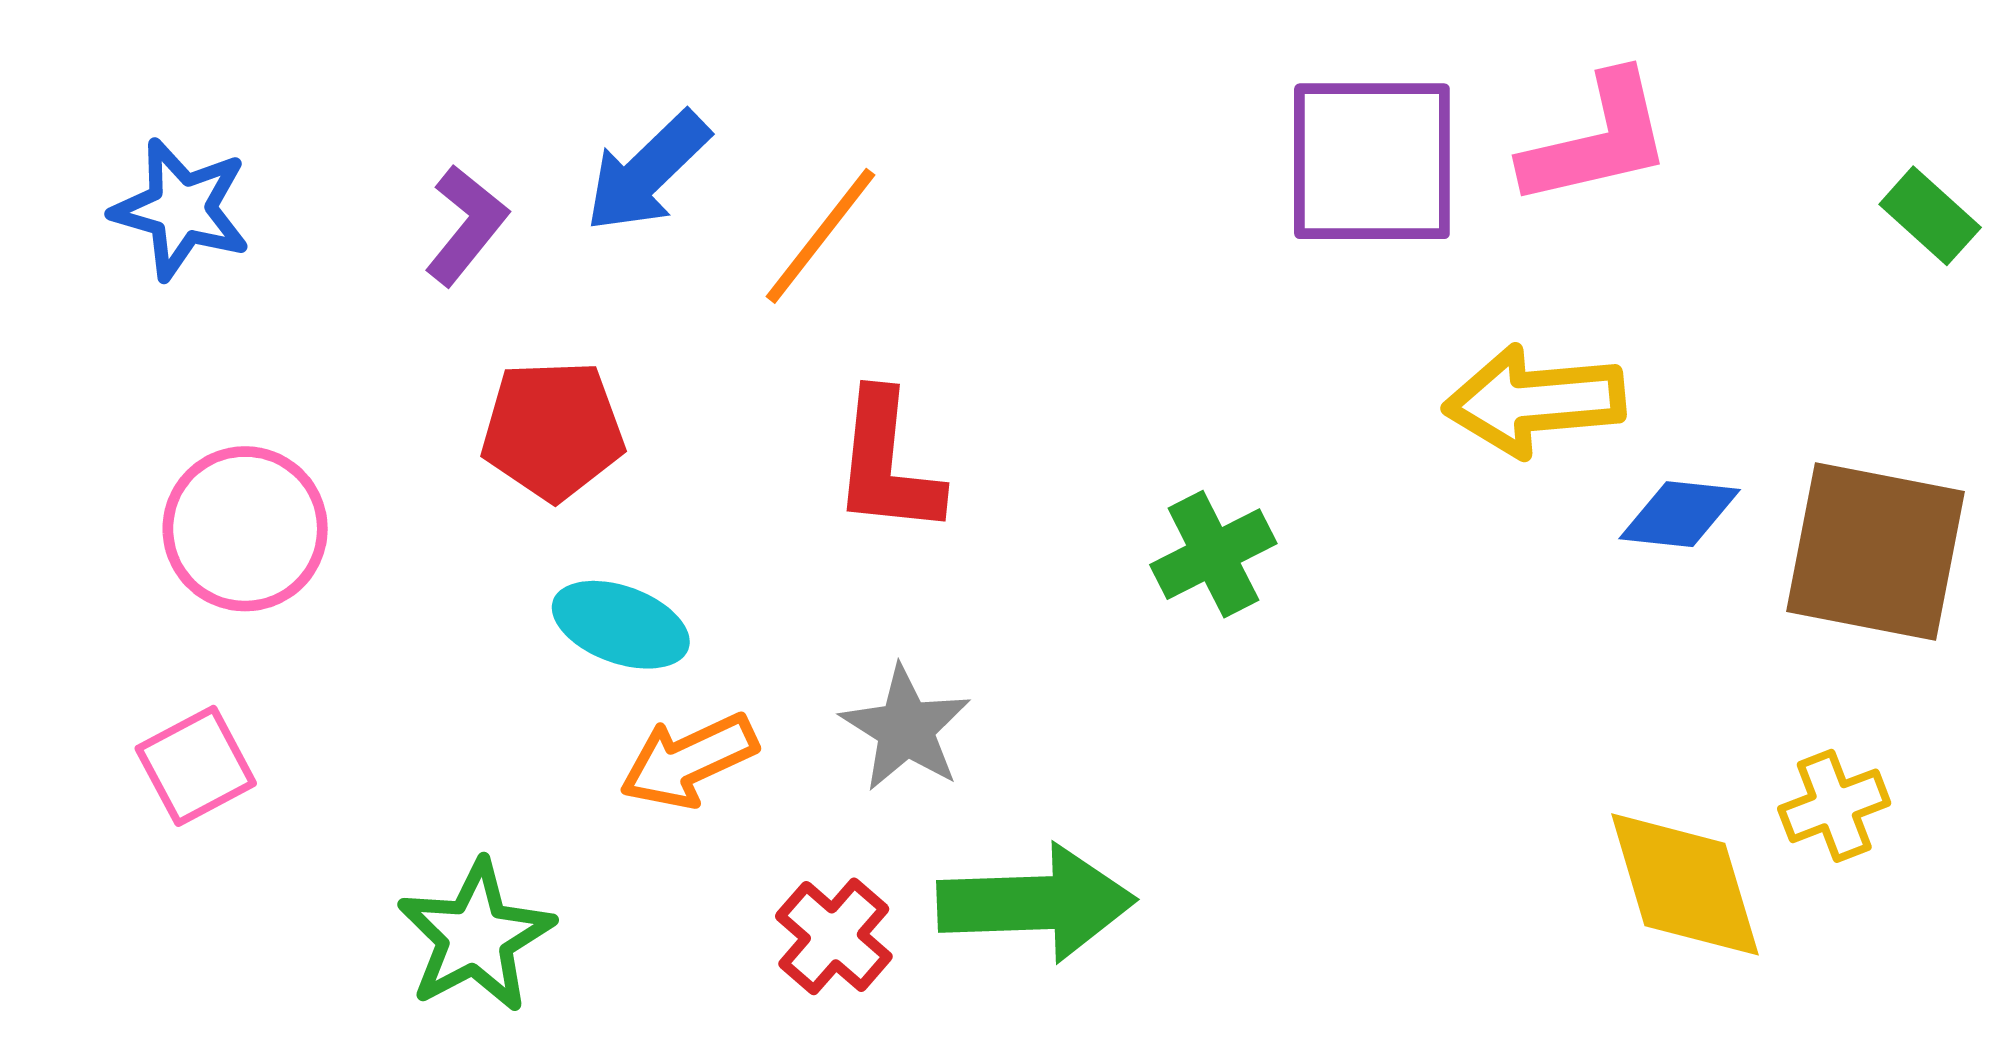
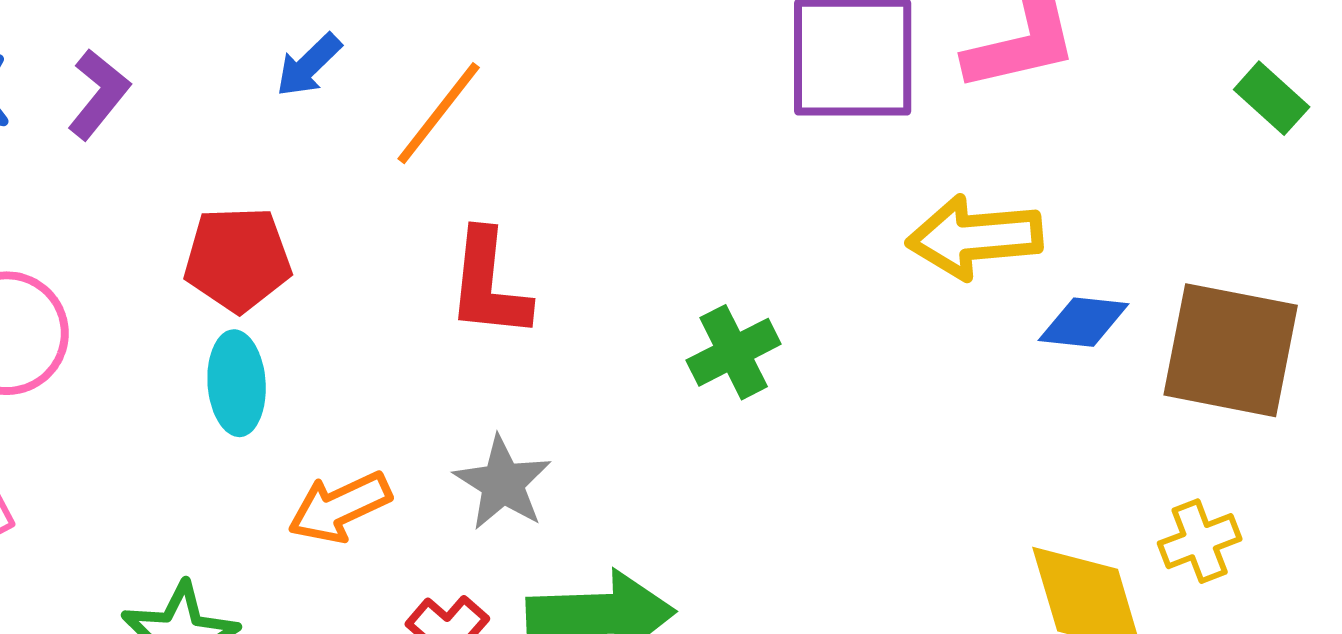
blue arrow: (647, 172) -> (309, 65), size x0.7
purple L-shape: (466, 225) -> (99, 94), moved
cyan ellipse: (621, 625) -> (237, 383), moved, turned 66

